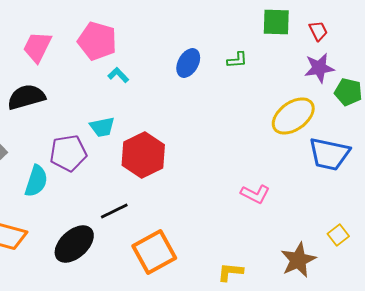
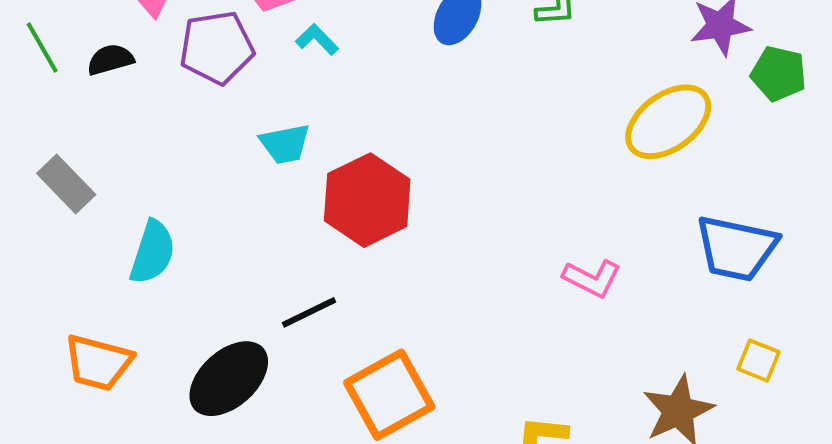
black semicircle: (26, 97) -> (110, 60), moved, size x0.6
purple pentagon: (68, 153) -> (217, 48), moved
blue trapezoid: (329, 154) -> (736, 248), moved
yellow square: (338, 235) -> (758, 361), turned -30

